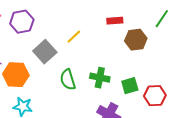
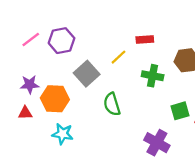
red rectangle: (115, 21) -> (145, 40), moved
green cross: (100, 78) -> (153, 76), moved

